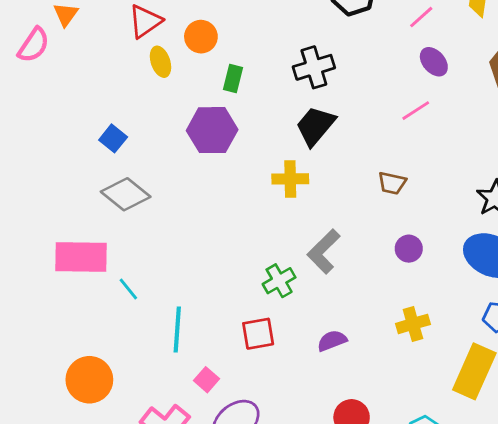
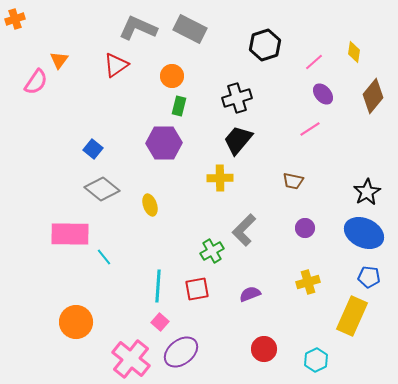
orange circle: (201, 37) -> (172, 76), moved
yellow ellipse: (160, 62) -> (150, 205), moved
cyan line: (177, 329) -> (158, 286), moved

